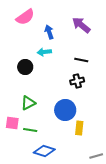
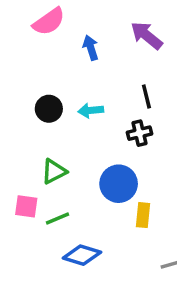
cyan arrow: (44, 52) -> (91, 110), moved
black line: (81, 60) -> (146, 96), turned 64
green line: (30, 130) -> (58, 219), turned -32

